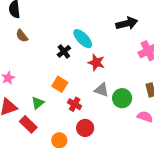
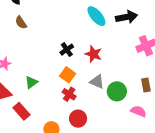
cyan ellipse: (83, 39) -> (96, 16), moved
black cross: (64, 51) -> (67, 50), moved
orange square: (60, 84) -> (68, 75), moved
green triangle: (38, 103) -> (31, 82), moved

